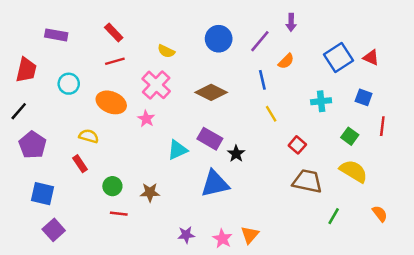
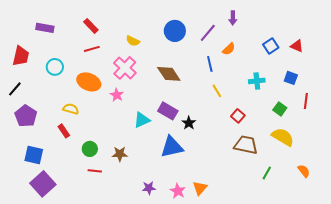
blue square: (339, 57) -> (271, 46), size x0.7
brown diamond: (211, 92) -> (169, 74), turned 30
purple square: (54, 230) -> (43, 184), size x1.4

